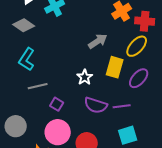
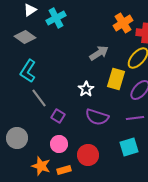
gray line: (38, 86) -> (39, 98), turned 66
purple line: (122, 106) -> (135, 118), moved
pink circle: (58, 132) -> (59, 144), size x0.7

